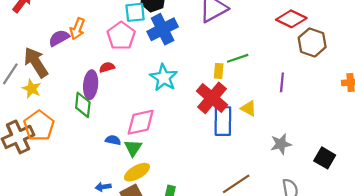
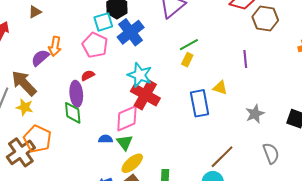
green line: (238, 58) -> (189, 45), moved
yellow rectangle: (219, 71) -> (187, 60), turned 32
red cross: (212, 98) -> (145, 95), moved

